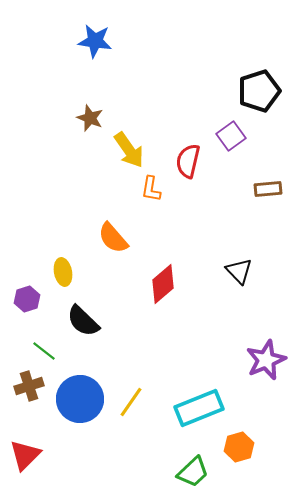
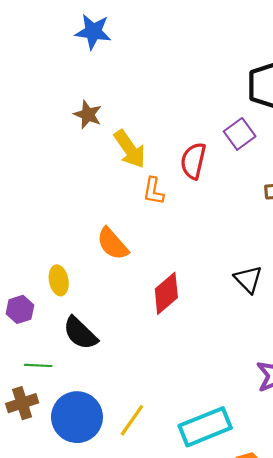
green line: (44, 351) -> (38, 365), turned -35

